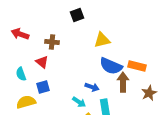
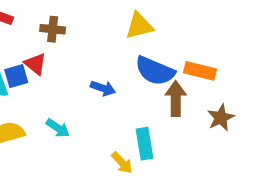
blue square: (43, 87) -> (16, 76), moved
blue arrow: (92, 87) -> (103, 88), moved
cyan arrow: (79, 102) -> (58, 128), moved

